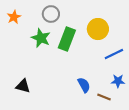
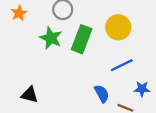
blue line: (114, 54) -> (122, 65), moved

